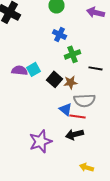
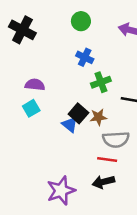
cyan square: (34, 69) -> (31, 108), moved
purple semicircle: (20, 70) -> (35, 85), moved
blue triangle: (66, 109) -> (70, 125), moved

